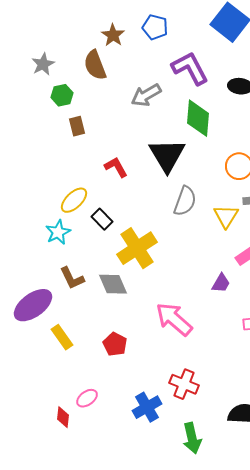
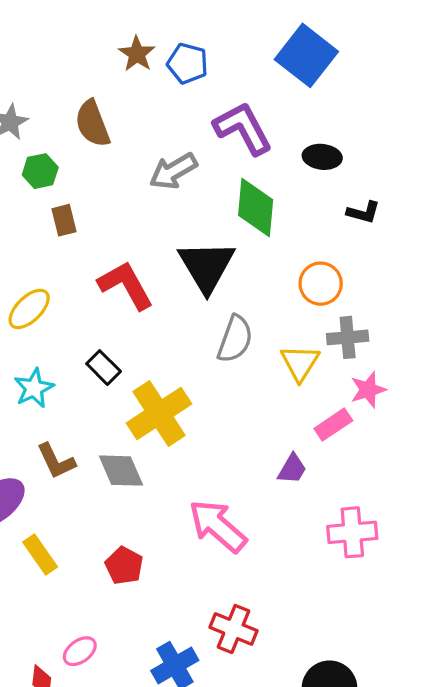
brown star: (113, 35) -> (137, 54), moved
red L-shape: (116, 167) -> (126, 285), size x1.5
yellow ellipse: (74, 200) -> (29, 309), moved

